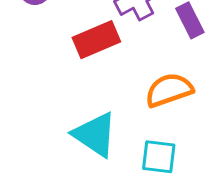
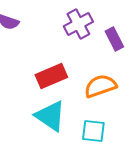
red rectangle: (96, 40) -> (51, 76), moved

